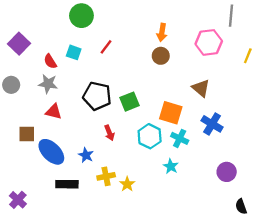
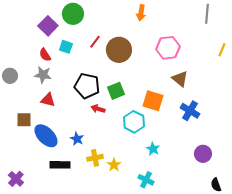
orange arrow: (162, 32) -> (141, 13), moved
pink hexagon: (209, 42) -> (168, 48), moved
purple square: (19, 44) -> (48, 26), moved
brown circle: (161, 56) -> (119, 50), moved, size x1.6
red arrow: (109, 133) -> (98, 109), moved, turned 128
cyan cross: (180, 138) -> (146, 180), moved

